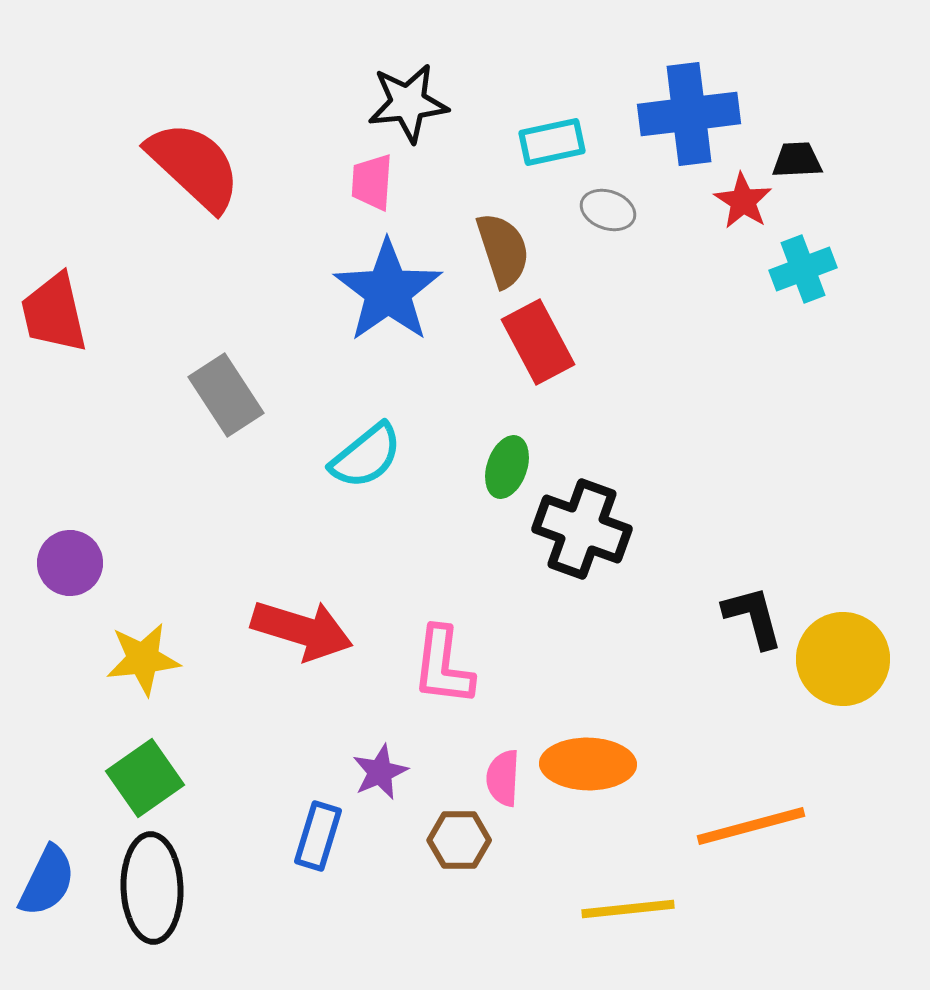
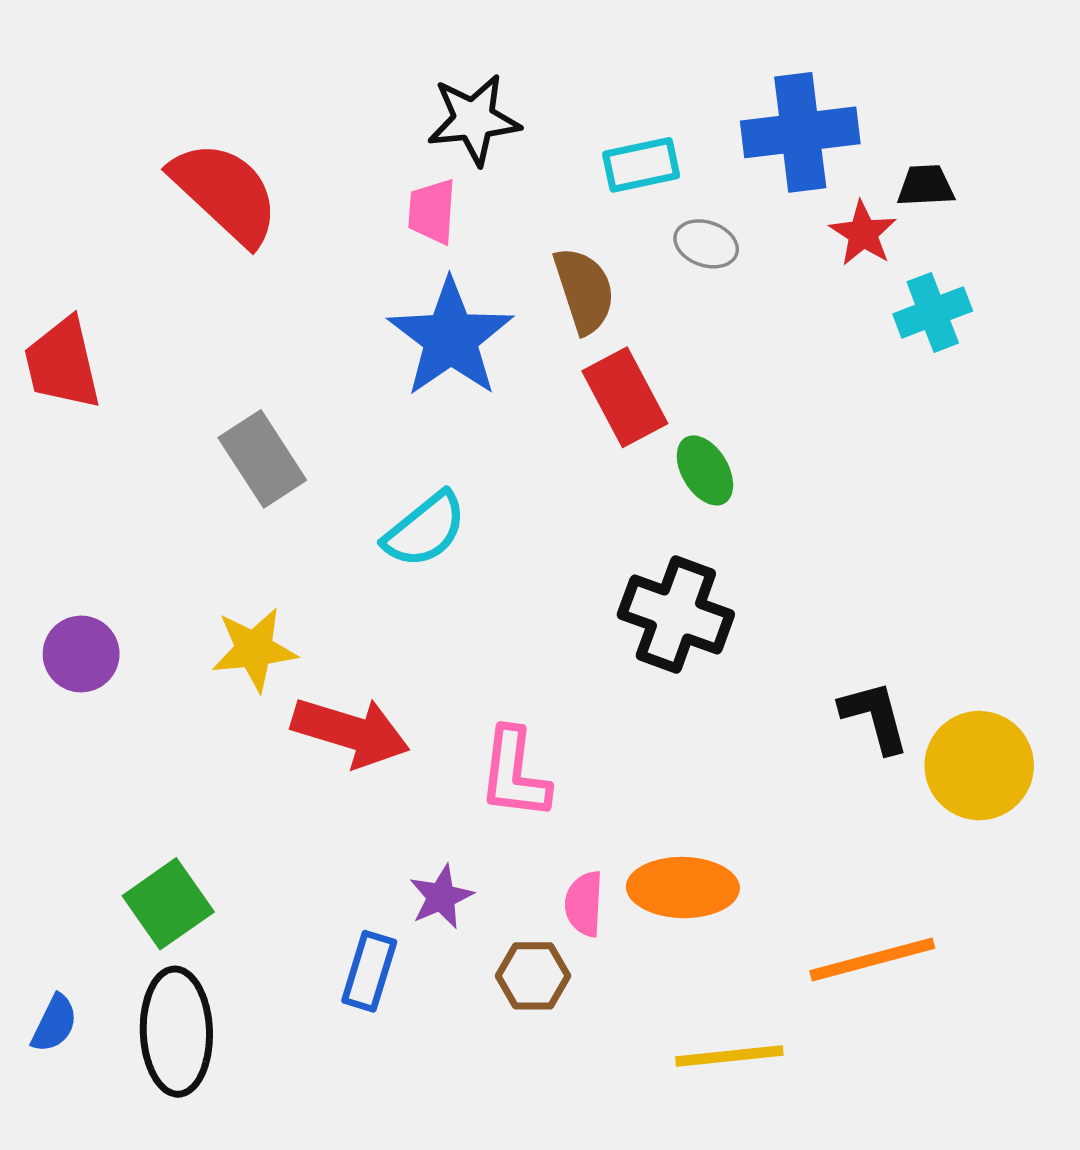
green ellipse: (507, 467) -> (705, 470), moved, turned -50
yellow star: (143, 659) -> (254, 649), moved
blue semicircle: (47, 881) -> (54, 1023), size x0.7

